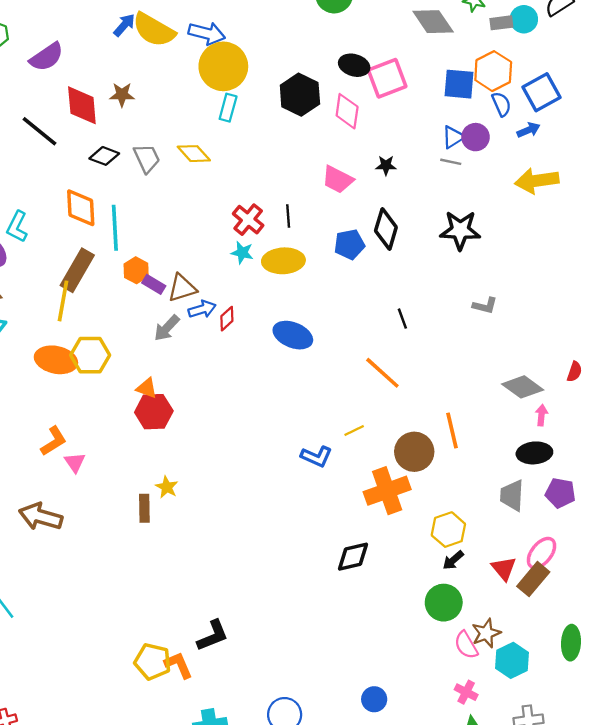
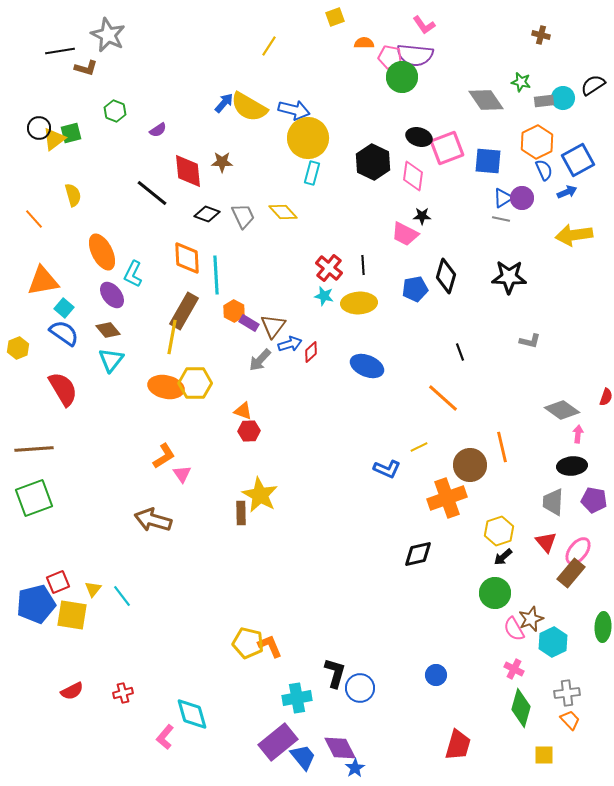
purple semicircle: (47, 57) -> (158, 130), size x0.6
blue square: (459, 84) -> (488, 161), moved
black star: (386, 165) -> (422, 216), moved
brown triangle: (182, 288) -> (273, 326), turned -36
red hexagon: (154, 412) -> (249, 431), size x0.7
yellow star: (167, 487) -> (260, 495), size x1.8
red triangle: (504, 568) -> (546, 542), moved
black L-shape: (213, 636) -> (335, 673), moved, turned -52

